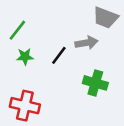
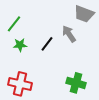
gray arrow: (87, 43) -> (69, 34), turned -114
green cross: (95, 83) -> (76, 83), moved

